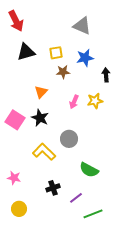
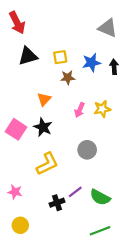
gray triangle: (82, 26) -> (108, 28), moved
black arrow: (106, 75) -> (114, 67), moved
gray circle: (69, 139) -> (87, 150), moved
yellow L-shape: (44, 152) -> (47, 164), turned 110
green semicircle: (89, 170) -> (100, 197), moved
purple line: (76, 198) -> (75, 192), moved

